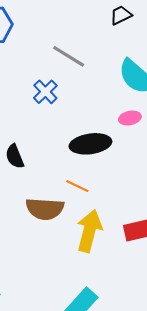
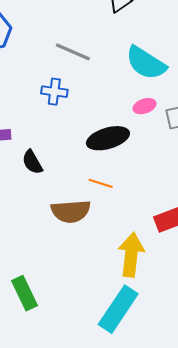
blue cross: (45, 92) -> (54, 92), turned -30
yellow arrow: (89, 231) -> (131, 255), moved

